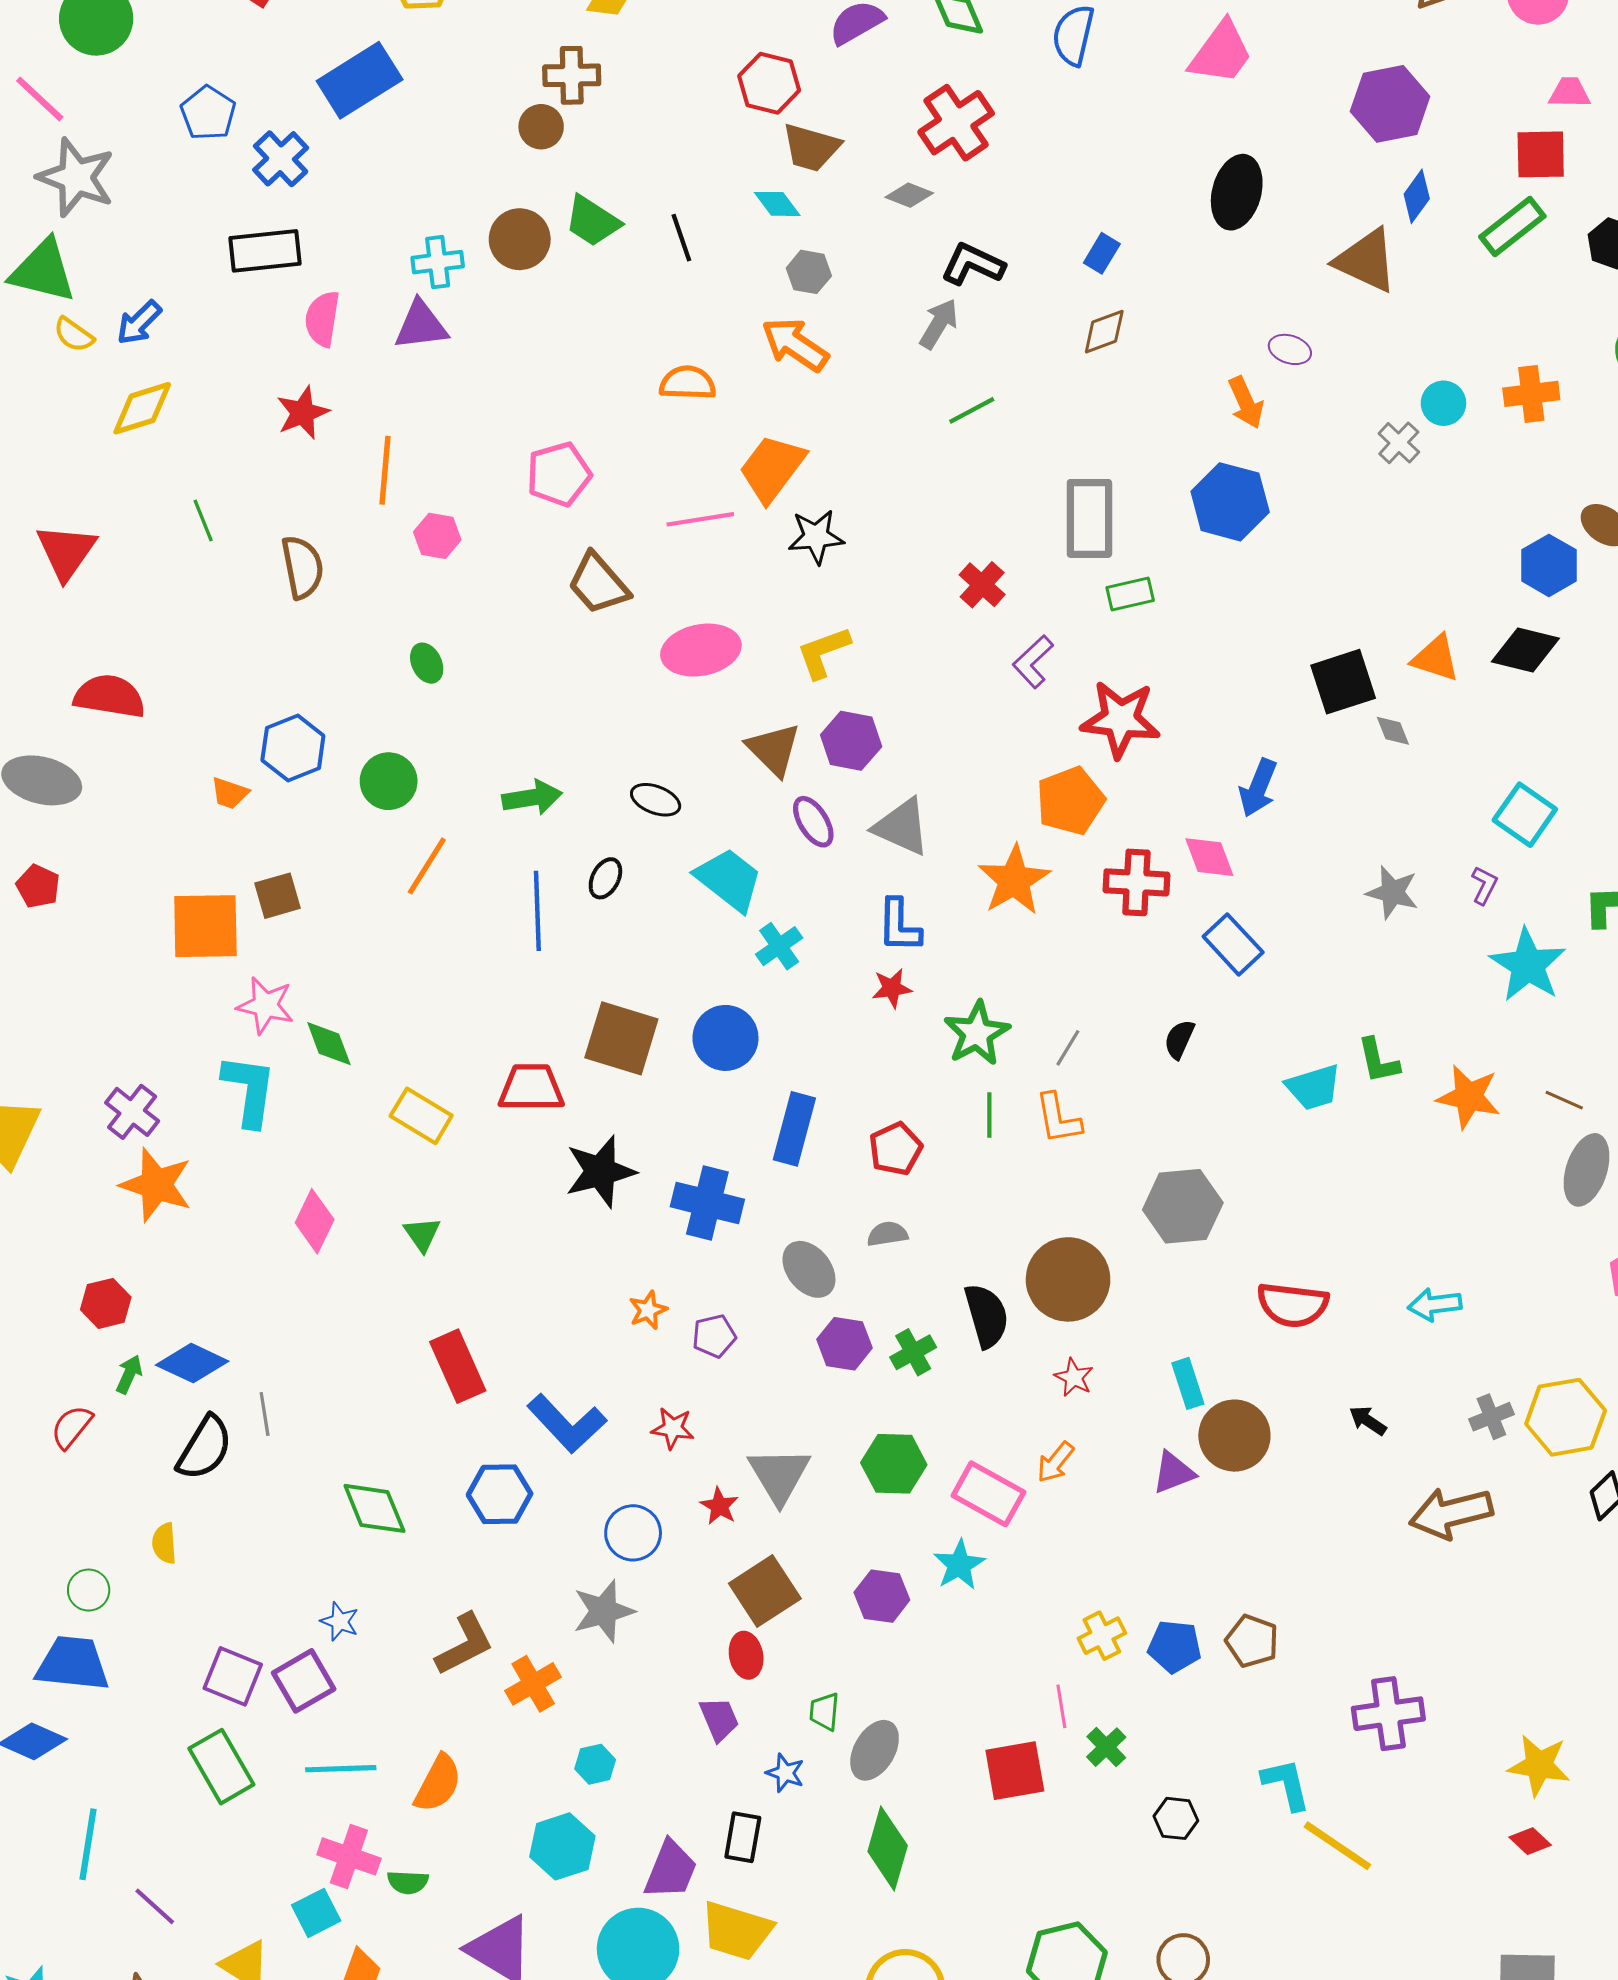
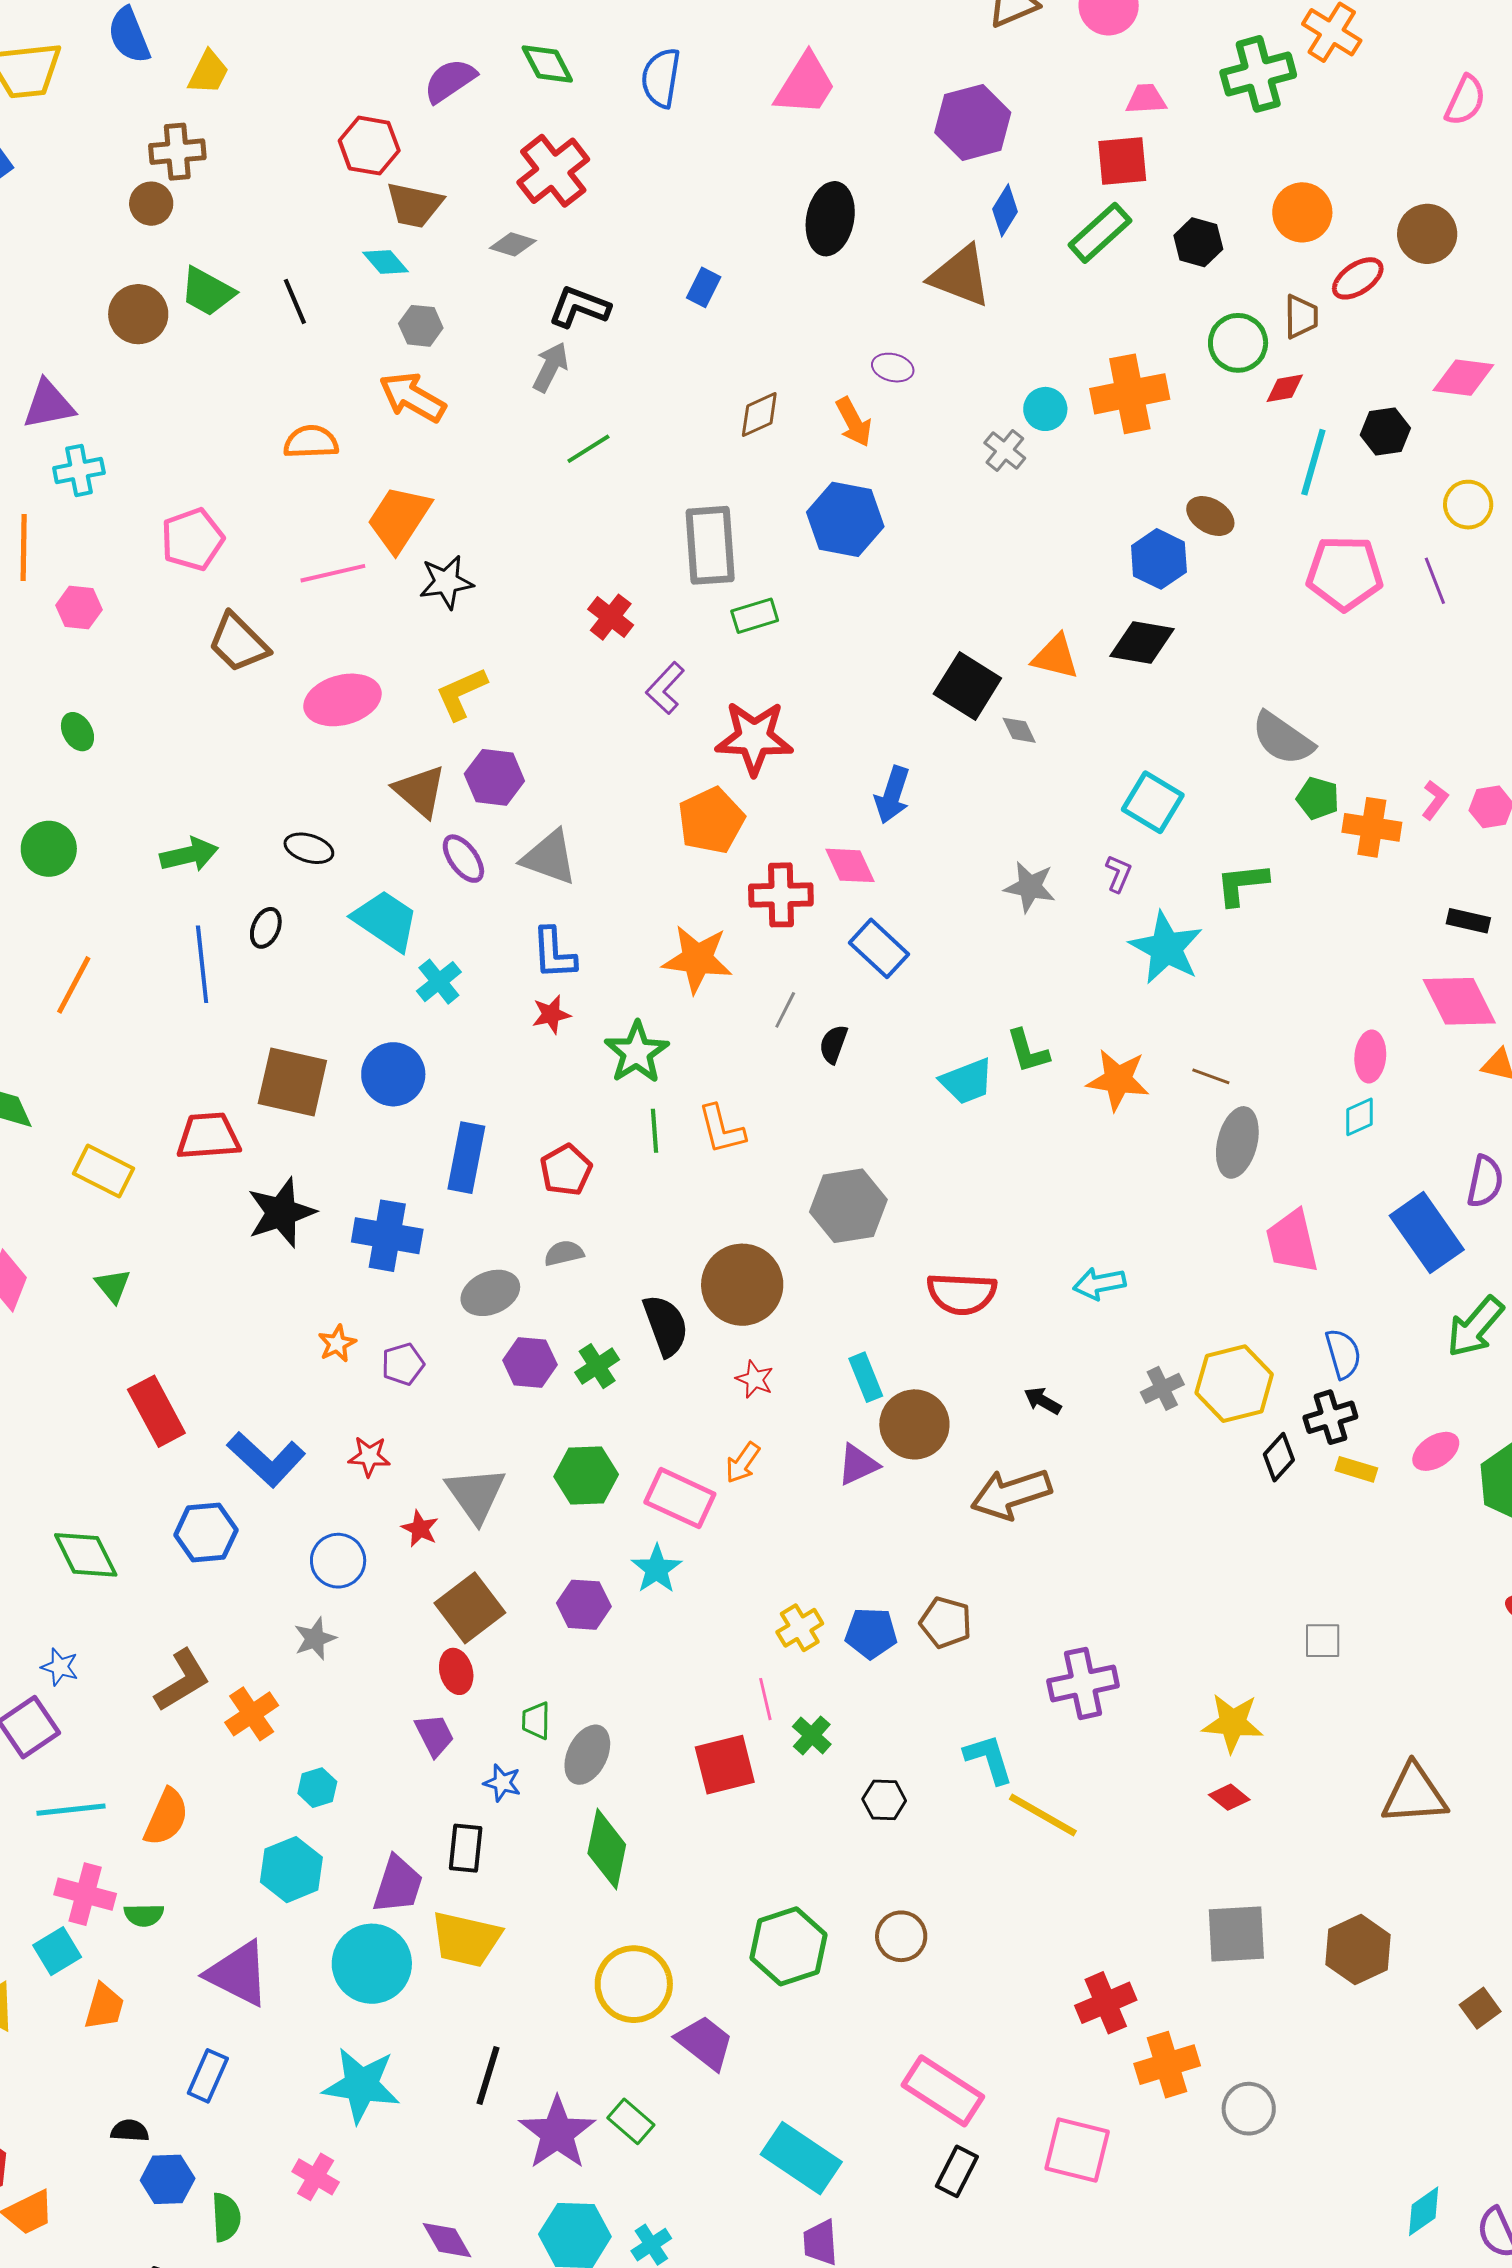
cyan cross: (438, 262) -> (79, 470), moved
brown diamond: (1104, 332) -> (759, 414), moved
orange cross: (1531, 394) -> (1130, 394), size x1.4
black square: (1343, 682) -> (967, 686), turned -36
orange line: (427, 866) -> (74, 985), moved
orange star: (1014, 880) -> (697, 959), moved, turned -30
gray line: (1068, 1048) -> (785, 1010), moved
gray ellipse: (809, 1269) -> (490, 1293), turned -70
brown arrow: (1451, 1513) -> (1011, 1494), moved
gray star: (604, 1611) -> (315, 1639), size x0.7

